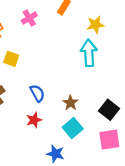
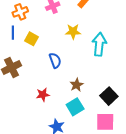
yellow star: (95, 25) -> (73, 32), moved
blue semicircle: (37, 93) -> (55, 60), moved

